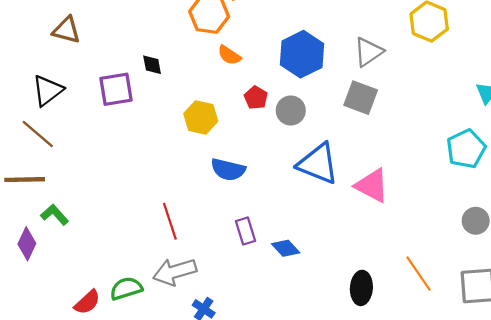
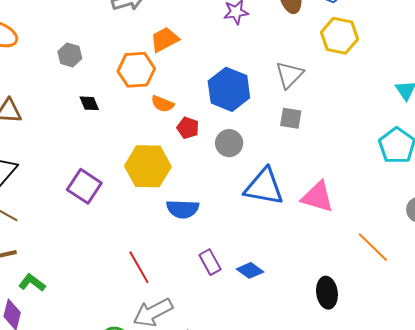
black diamond: (152, 65) -> (89, 103), moved
purple square: (116, 89) -> (84, 186), moved, turned -36
red pentagon: (256, 98) -> (188, 128), moved
gray square: (361, 98) -> (291, 118), size x0.7
yellow hexagon: (201, 117) -> (148, 166), size x1.4
orange line: (418, 274) -> (373, 247), moved

